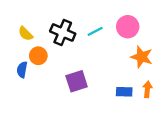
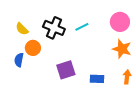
pink circle: (128, 27) -> (120, 22), moved
blue rectangle: (124, 92) -> (97, 79), moved

